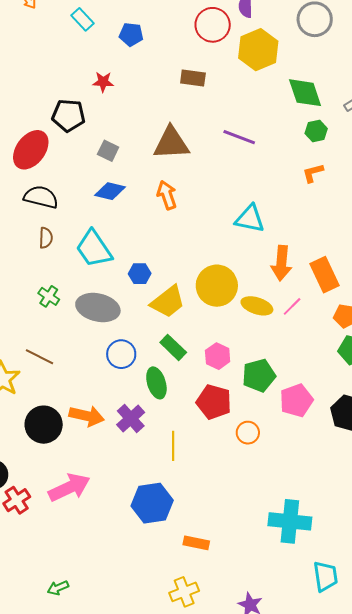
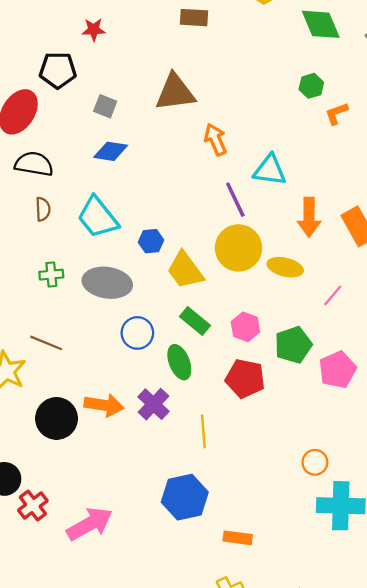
green hexagon: (316, 131) -> (311, 86), moved
purple line: (239, 137) -> (235, 200), moved, turned 48
orange arrow: (167, 195) -> (216, 140), moved
green cross: (49, 296) -> (51, 275), turned -35
yellow trapezoid: (168, 302) -> (185, 270), turned 96
pink line: (292, 306) -> (333, 295), moved
orange circle: (248, 433) -> (315, 462), moved
pink arrow: (69, 488) -> (90, 524), moved

